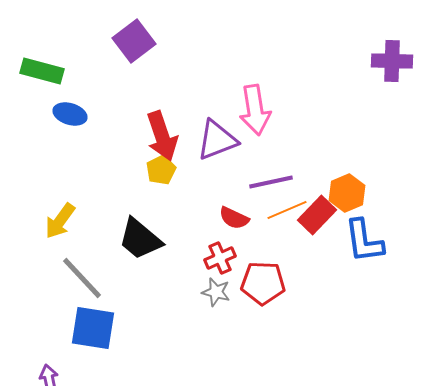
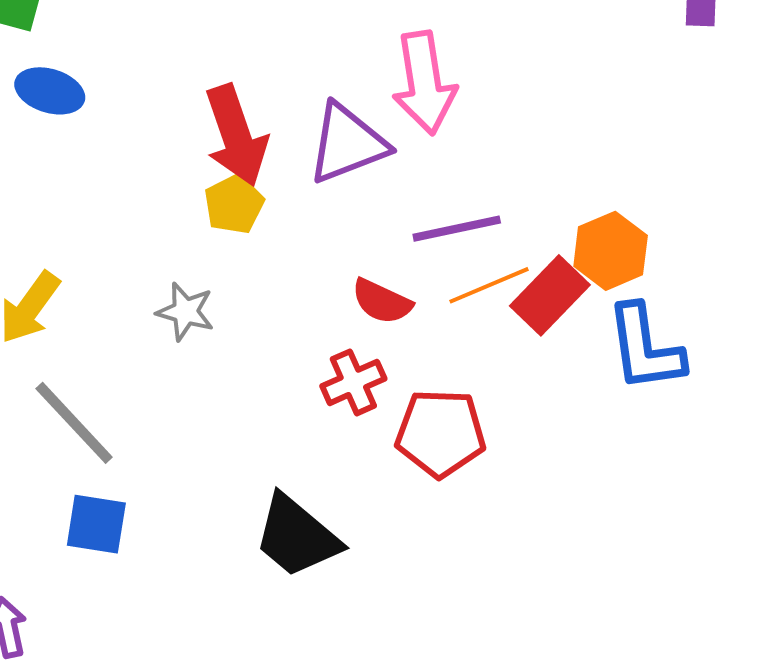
black trapezoid: (140, 239) -> (297, 536), moved
gray star: (216, 292) -> (185, 312), moved
blue square: (93, 328) -> (96, 524), size x0.7

